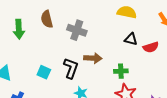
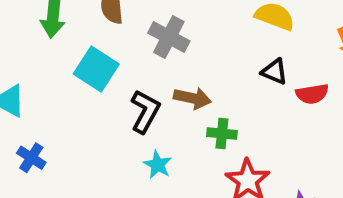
green cross: (121, 71) -> (222, 133), moved
cyan square: (44, 72) -> (96, 69), moved, size x1.5

